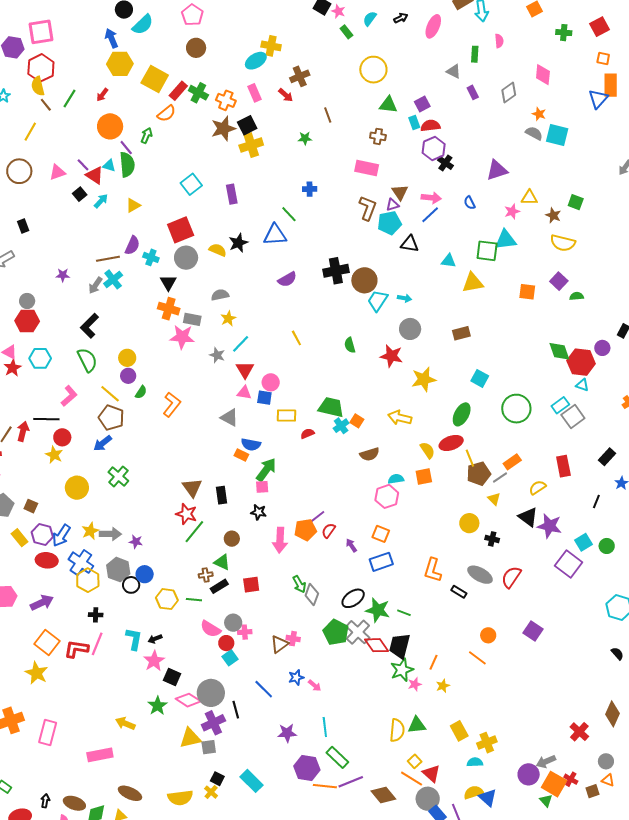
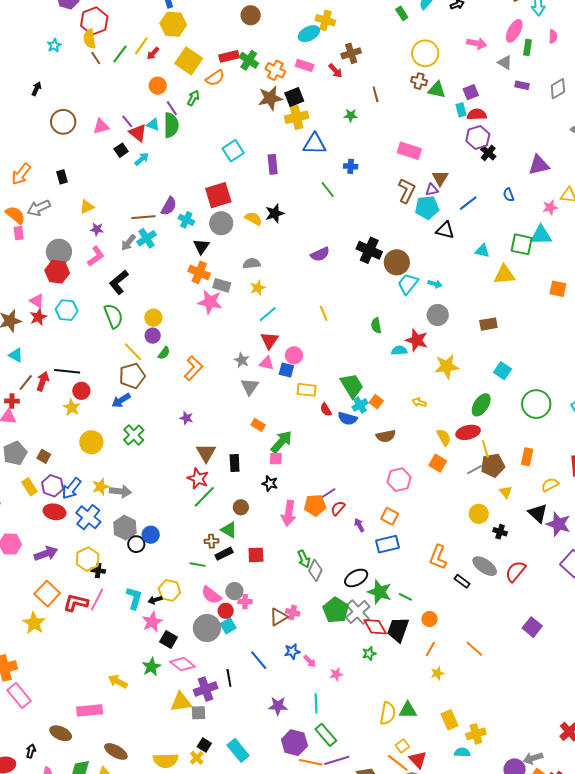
pink ellipse: (433, 26) -> (514, 31), moved
yellow square: (155, 79) -> (189, 61), moved
red rectangle: (178, 91) -> (229, 56), turned 30
purple rectangle: (473, 92) -> (522, 85), turned -56
pink rectangle: (254, 93) -> (305, 65), turned -54
orange circle: (110, 126) -> (158, 86), size x0.7
yellow line: (30, 132) -> (141, 46), moved
brown cross: (378, 136) -> (419, 81), moved
pink arrow: (431, 198) -> (477, 43), moved
yellow triangle: (133, 205) -> (87, 207), moved
blue triangle: (275, 235) -> (314, 144), moved
black cross: (336, 271) -> (369, 250), turned 30
gray circle: (27, 301) -> (59, 252), size x1.6
gray star: (217, 355) -> (242, 360), moved
pink L-shape: (69, 396) -> (96, 256), moved
green trapezoid: (331, 407) -> (352, 386), turned 40
brown pentagon: (111, 418) -> (132, 376), turned 30
gray triangle: (229, 418) -> (250, 387), turned 30
yellow arrow: (400, 418) -> (419, 402), size x0.6
red semicircle: (307, 434) -> (326, 410), turned -104
blue semicircle: (251, 444) -> (347, 418), moved
orange rectangle: (512, 462) -> (527, 457), turned -48
orange square: (424, 476) -> (438, 463), turned 36
gray line: (500, 477) -> (475, 470), moved
cyan semicircle: (396, 479) -> (399, 351), moved
purple star: (136, 542) -> (186, 418), moved
yellow hexagon: (88, 580) -> (88, 559), moved
yellow hexagon: (167, 599) -> (169, 590), moved
orange circle: (488, 635) -> (430, 619), moved
green star: (402, 670) -> (369, 654), moved, size x0.6
pink star: (415, 684) -> (336, 674), moved
gray circle: (211, 693) -> (207, 628), moved
pink rectangle: (48, 733) -> (19, 696), moved, turned -60
brown ellipse: (74, 803) -> (61, 733), moved

